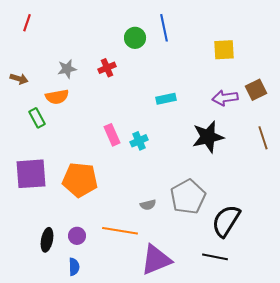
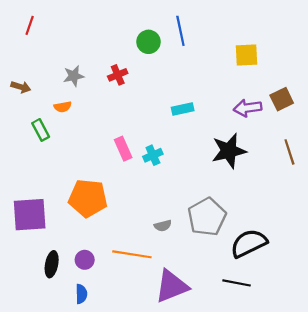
orange semicircle: (57, 97) -> (63, 107), size x0.7
purple square: (31, 174) -> (30, 215), moved
black semicircle: (226, 221) -> (249, 243), turned 32

